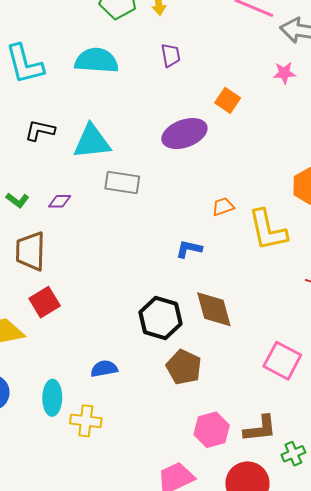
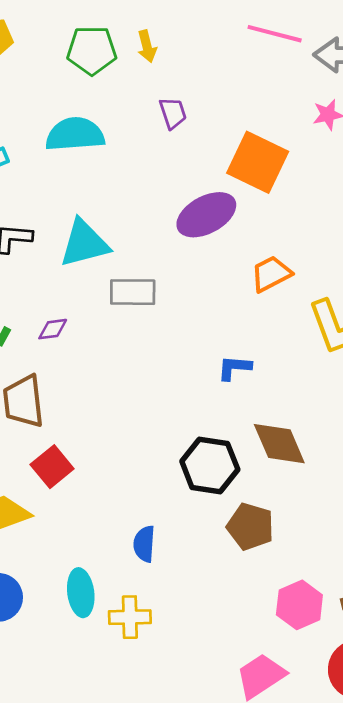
orange square: (228, 100) -> (258, 162), size x1.8
orange trapezoid: (223, 207) -> (271, 274), moved, size x1.4
blue semicircle: (104, 369) -> (144, 544), turned -68

